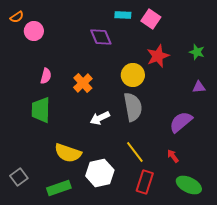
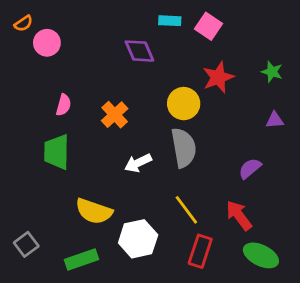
purple semicircle: (181, 122) -> (250, 168), size x0.7
red arrow: (173, 156) -> (239, 215), size x1.6

